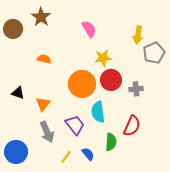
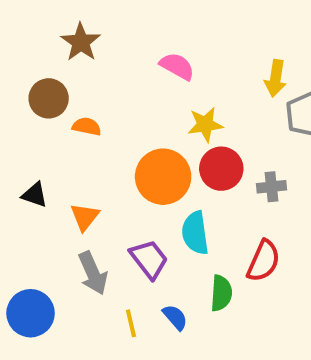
brown circle: (13, 29) -> (49, 98), moved
pink semicircle: (89, 29) -> (177, 66), turned -30
yellow line: (66, 157) -> (131, 323), turned -48

